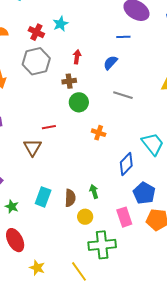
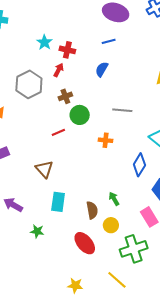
red cross: (36, 32) -> (67, 50), moved
red arrow: (77, 57) -> (59, 70), moved, turned 32
gray line: (123, 95) -> (122, 110), moved
red line: (49, 127) -> (58, 132), moved
cyan rectangle: (43, 197) -> (58, 202), moved
red ellipse: (15, 240) -> (85, 243), moved

